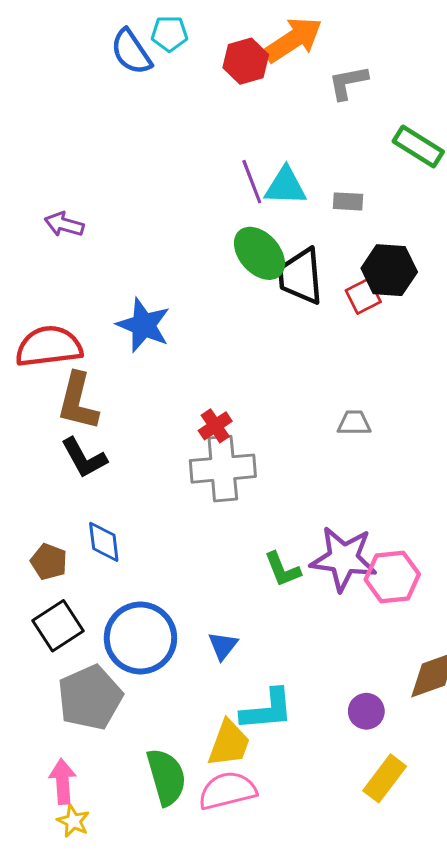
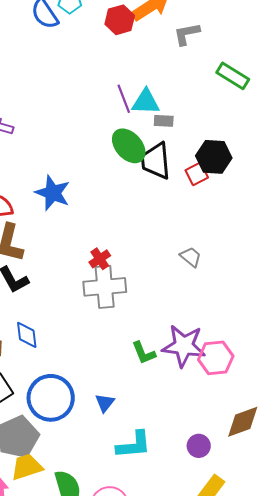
gray rectangle: (348, 201) -> (164, 121), moved
gray trapezoid: (354, 423) -> (191, 257), turned 40
yellow trapezoid: (229, 743) -> (27, 467), moved, turned -128

